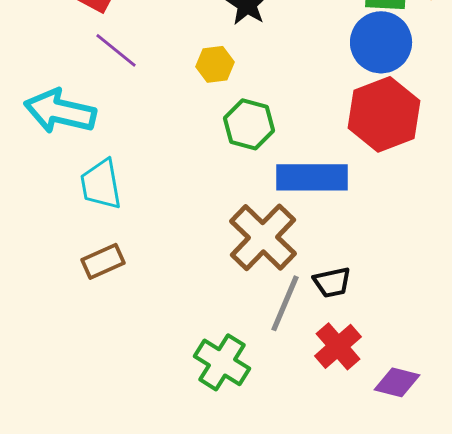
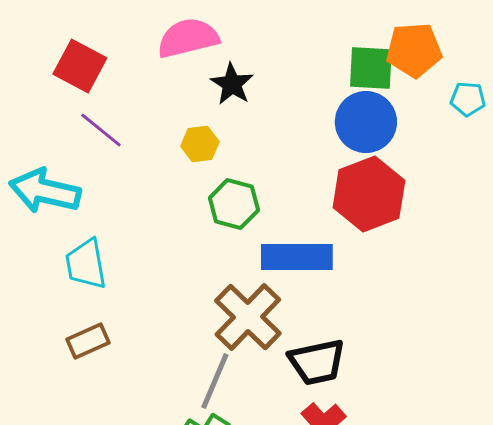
black trapezoid: (332, 282) -> (317, 362), size x1.5
gray line: (285, 303) -> (215, 381), moved

